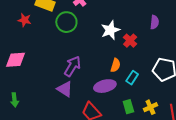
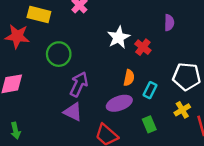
red star: (25, 20) -> (17, 36), size x1.5
green circle: (66, 22) -> (59, 54), moved
yellow cross: (150, 107) -> (182, 110), moved

